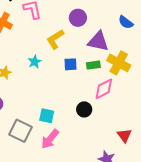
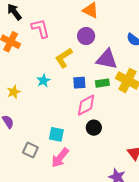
pink diamond: (104, 89) -> (86, 105), moved
gray square: (20, 131) -> (30, 150), size x0.7

